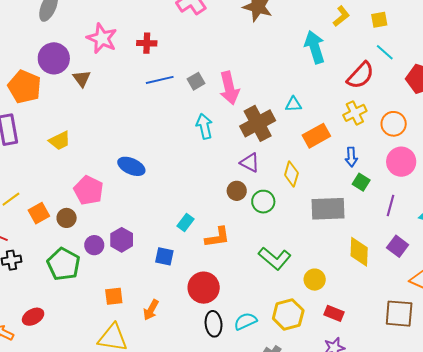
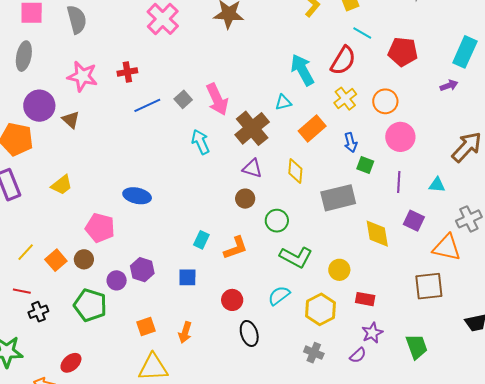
cyan arrow: (315, 47) -> (302, 70), moved
green circle: (263, 202) -> (277, 221), moved
red circle: (204, 288) -> (232, 300), size x0.7
cyan semicircle: (245, 321) -> (279, 296), moved

